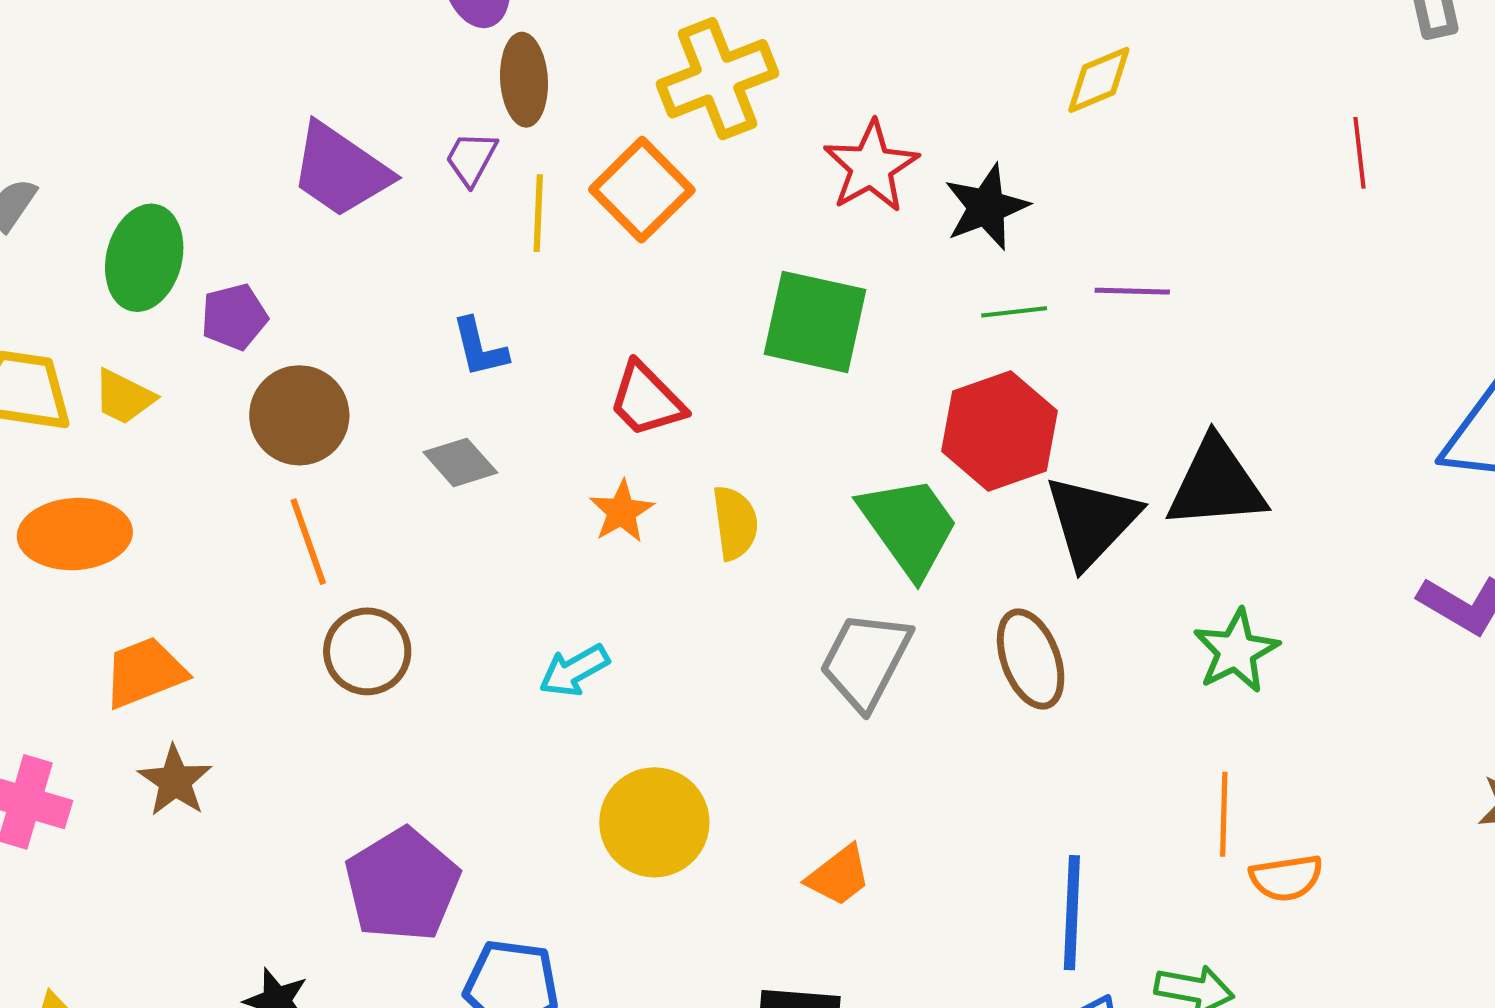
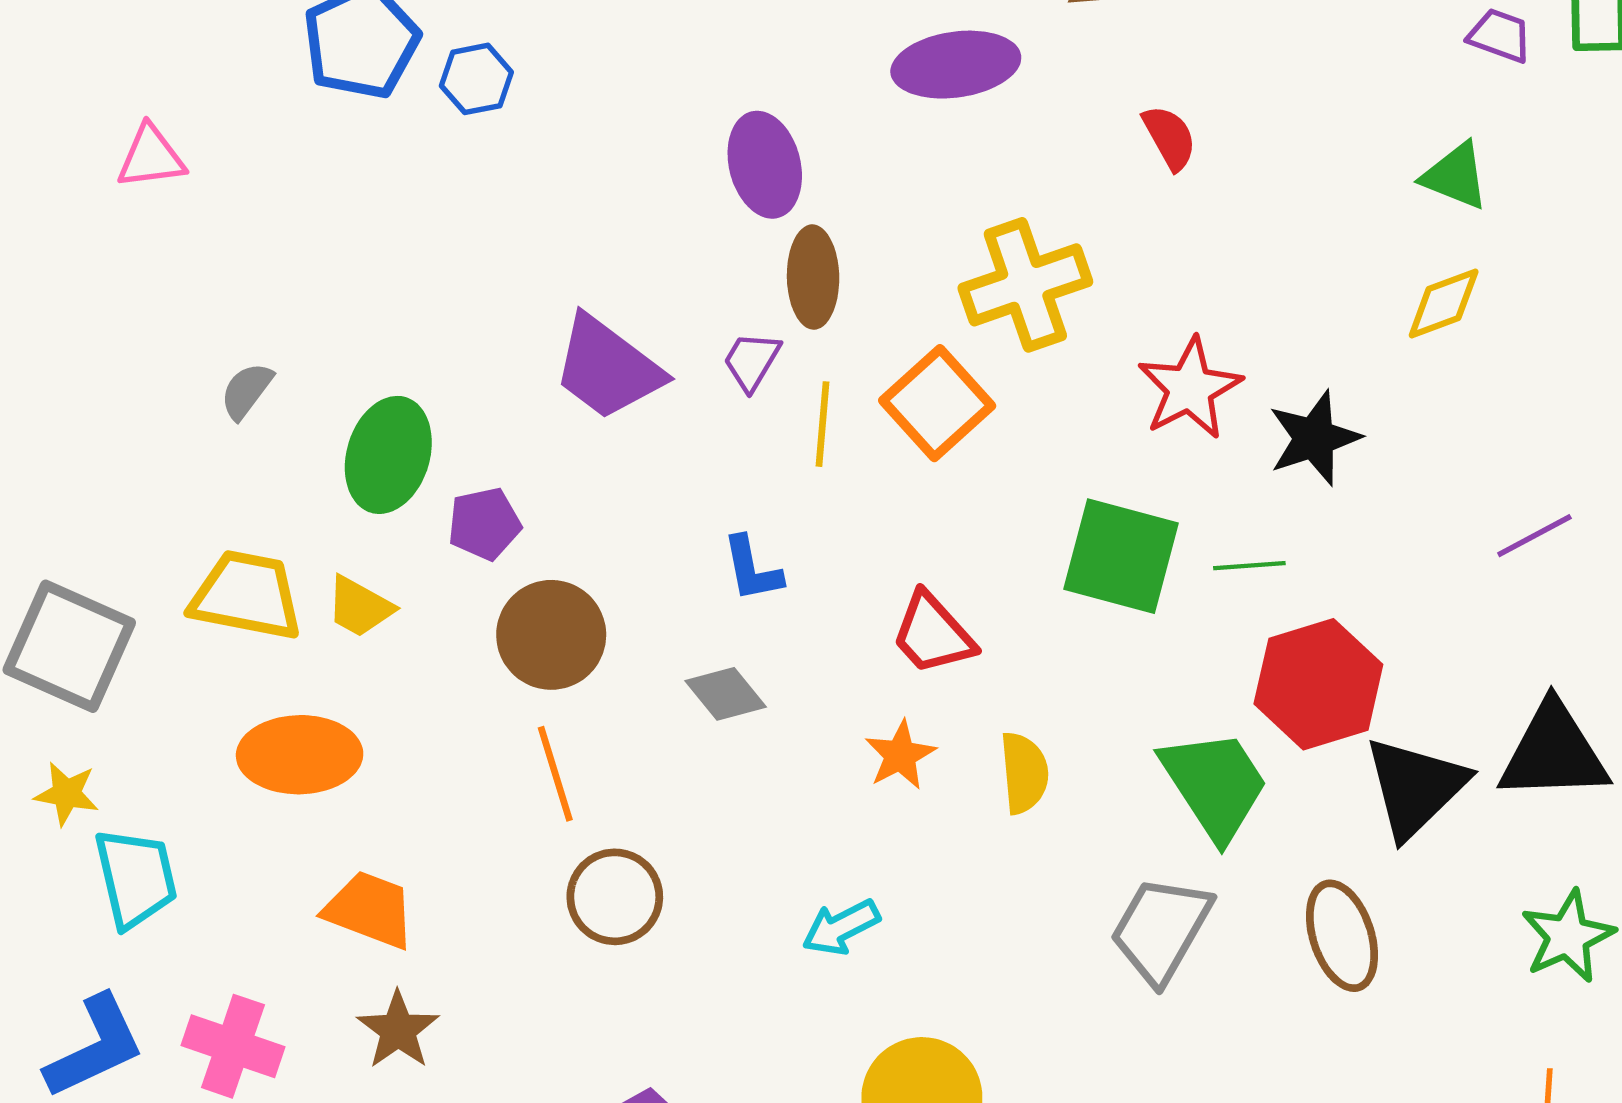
purple line: (1132, 291) -> (1534, 536), moved, turned -32
green line: (1014, 312) -> (1249, 566), moved
orange trapezoid: (145, 672) -> (370, 910), turned 40

